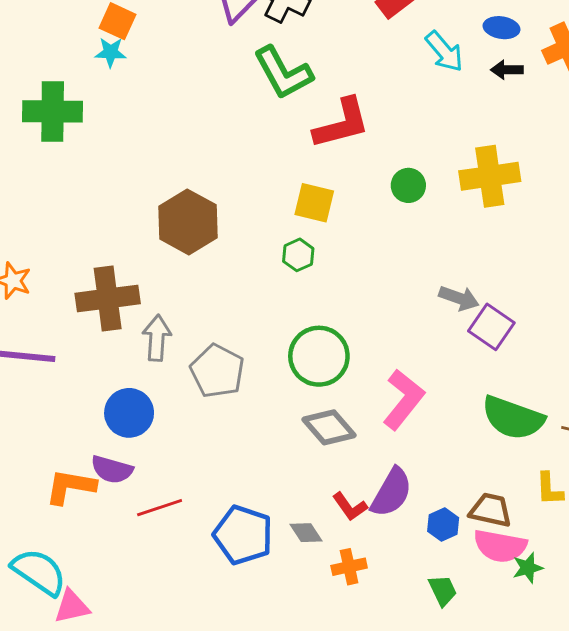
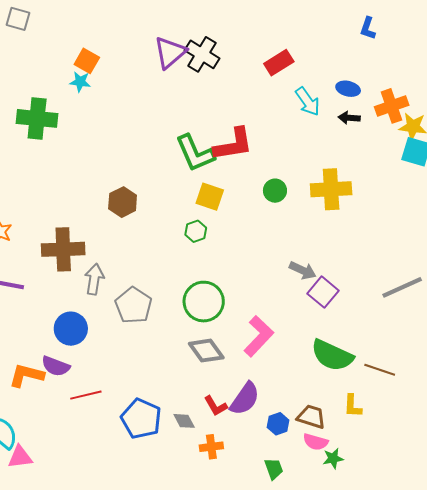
green L-shape: (283, 73) -> (195, 153), moved
brown hexagon: (188, 222) -> (123, 202), size x0.7
pink semicircle: (500, 546) -> (316, 442), size x0.7

